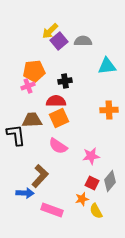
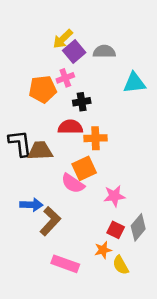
pink cross: (28, 86) -> (65, 78), moved
orange cross: (109, 110) -> (95, 138), moved
orange square: (59, 118) -> (84, 168), moved
black L-shape: (16, 135) -> (20, 143), moved
blue arrow: (25, 193) -> (31, 205), moved

